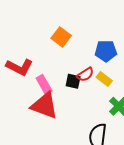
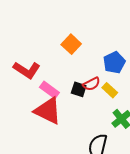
blue pentagon: (106, 51) -> (114, 63), turned -30
pink rectangle: (44, 85) -> (49, 90), turned -30

